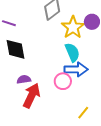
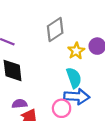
yellow star: (73, 27) -> (76, 51), size x0.7

